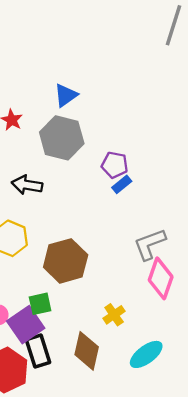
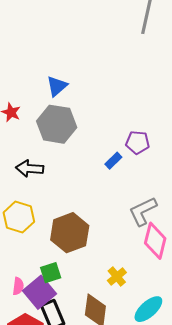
purple pentagon: (115, 165) -> (138, 142), moved

